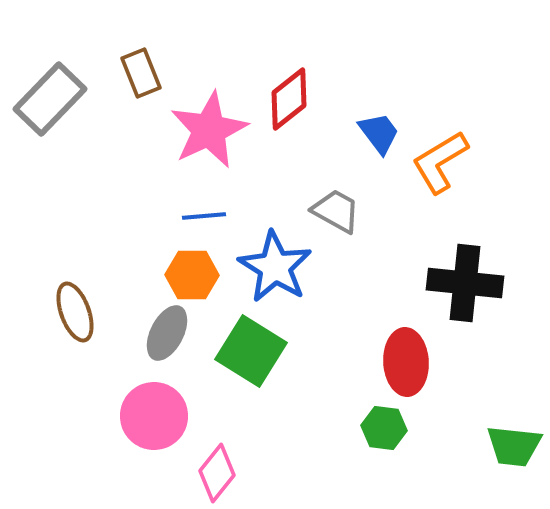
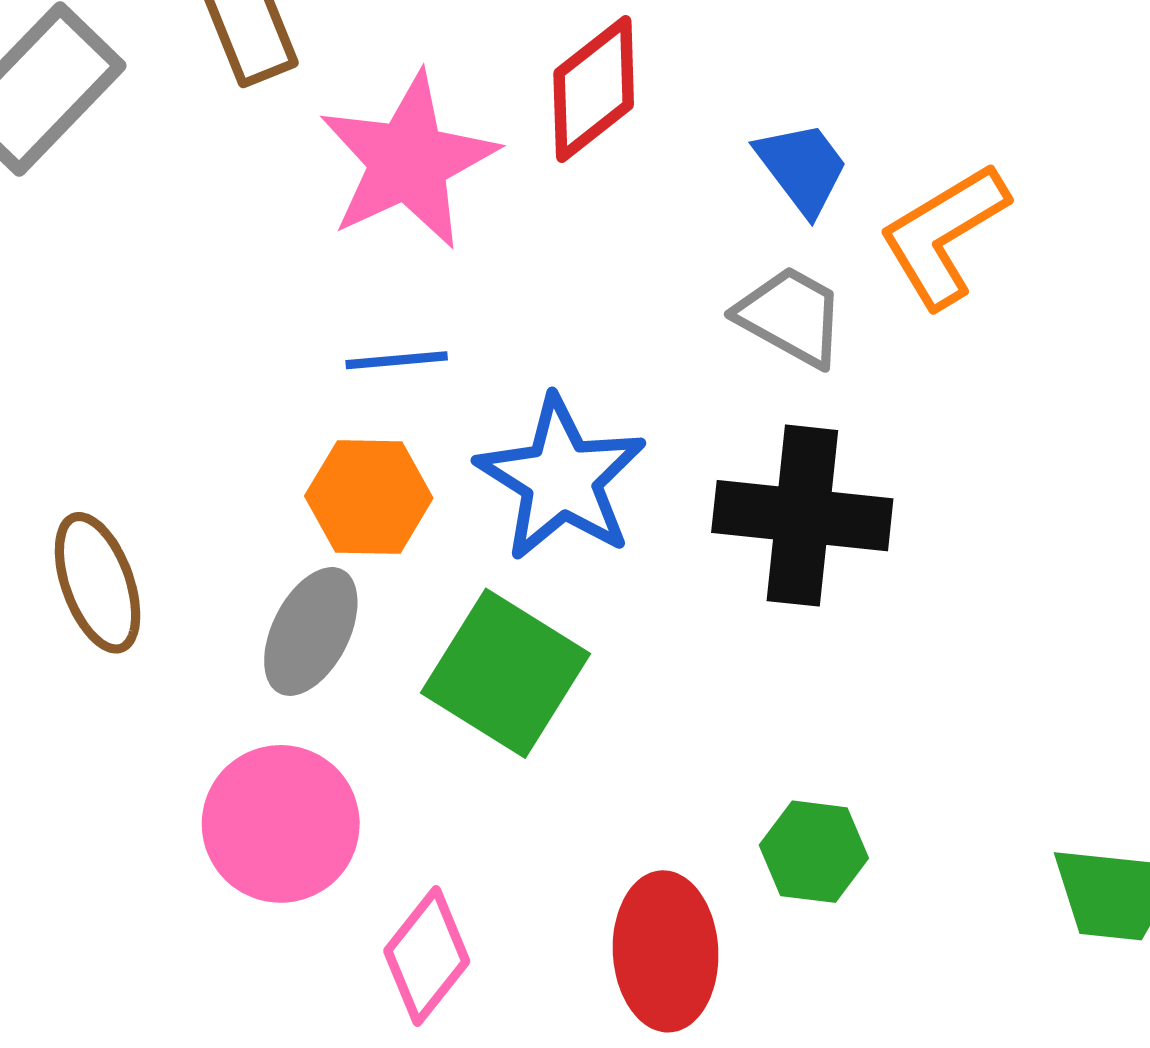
gray trapezoid: (336, 211) -> (791, 316), moved
black cross: (465, 283) -> (802, 516), moved
red ellipse: (406, 362) -> (666, 951), moved

